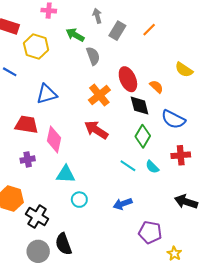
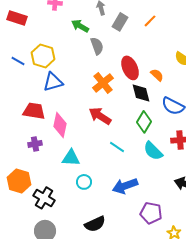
yellow hexagon: (36, 46) -> (43, 56), moved
cyan line: (128, 166) -> (117, 147), moved
cyan semicircle: (152, 167) -> (153, 151), size x1.5
blue arrow: (123, 204) -> (125, 186), size x1.4
black semicircle: (63, 244) -> (95, 224), moved, turned -95

